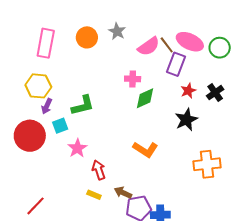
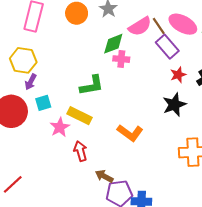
purple rectangle: (176, 64) -> (167, 47), turned -65
green diamond: (145, 98) -> (113, 44), moved
green L-shape: (83, 105) -> (92, 85), moved
yellow rectangle: (94, 195) -> (80, 116), moved, size x1.6

